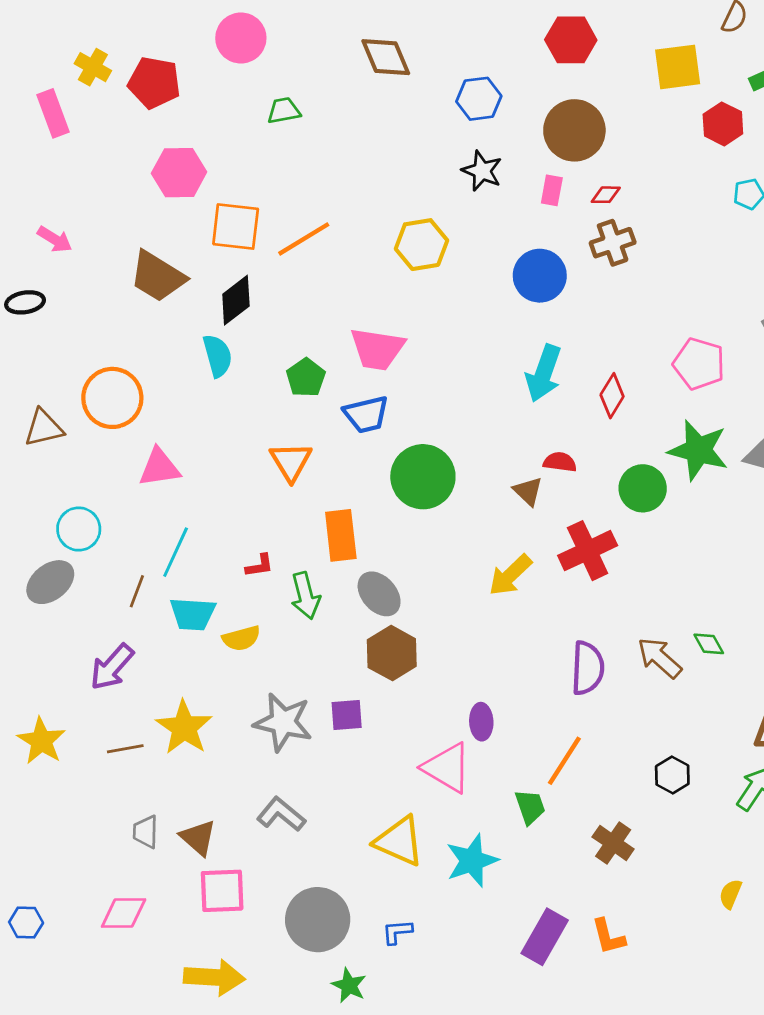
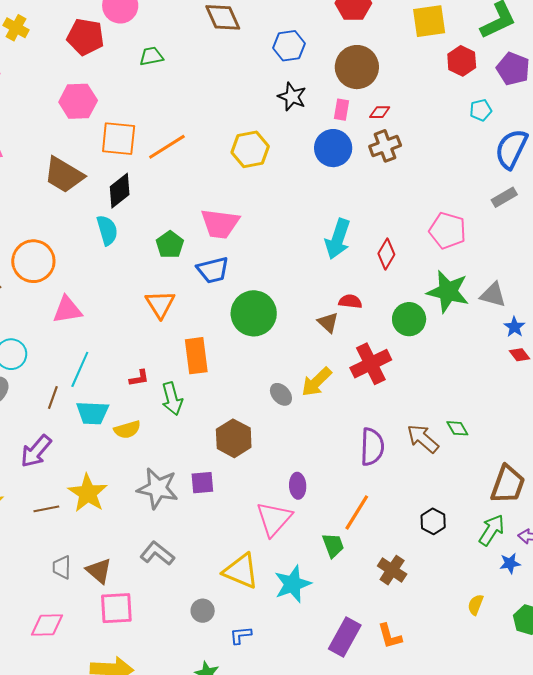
red pentagon: (154, 83) -> (85, 37), moved
blue circle: (540, 276) -> (333, 148), moved
gray ellipse: (379, 594) -> (281, 394), moved, size x0.7
pink triangle: (447, 768) -> (274, 519), turned 42
gray circle: (318, 920) -> (203, 611), moved, size x0.5

